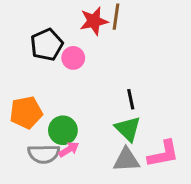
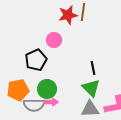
black pentagon: (47, 45) -> (36, 60), moved
orange pentagon: (26, 113) -> (18, 90), moved
pink arrow: (69, 149) -> (51, 102), turned 32

